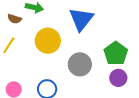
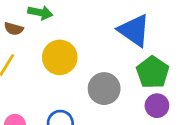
blue triangle: (81, 19) -> (134, 30), moved, turned -32

